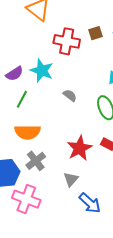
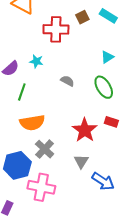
cyan star: (42, 71) -> (36, 61), size x0.6

